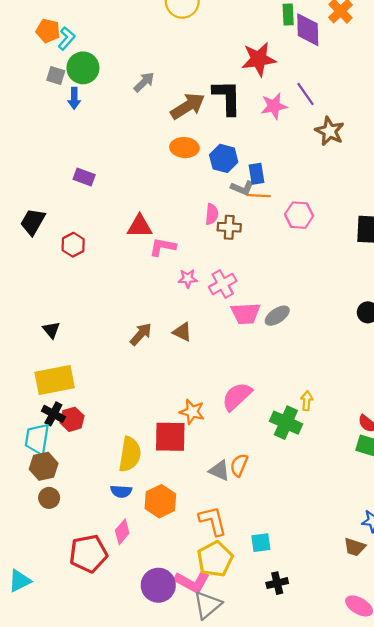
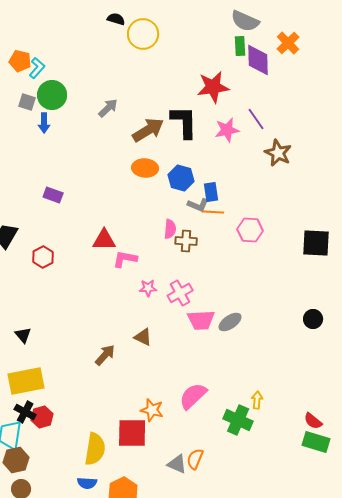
brown arrow: (141, 334) -> (105, 355), moved

